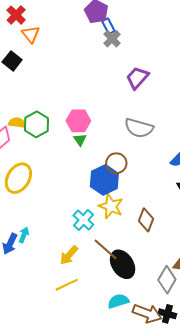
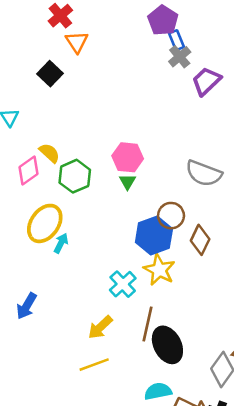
purple trapezoid: (137, 78) -> (206, 81), moved
yellow semicircle: (17, 123) -> (49, 153), turned 30
green hexagon: (37, 124) -> (75, 176), moved
brown diamond: (146, 220) -> (200, 240), moved
cyan arrow: (24, 235) -> (61, 243), moved
brown line: (105, 249) -> (147, 324), turned 56

